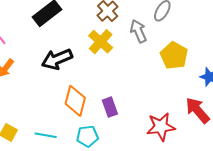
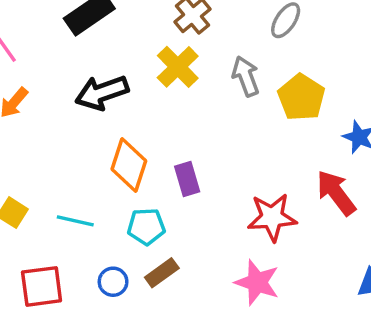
gray arrow: (138, 31) -> (246, 76), moved

